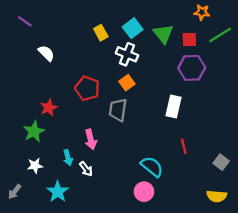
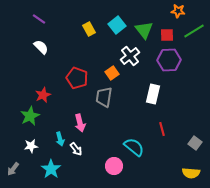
purple line: (25, 21) -> (39, 19), moved
white cross: (127, 54) -> (130, 56), moved, turned 30
pink circle: (144, 192) -> (114, 166), moved

